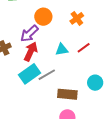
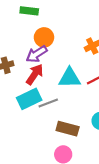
orange circle: (43, 17) -> (44, 37), moved
cyan triangle: (62, 50) -> (70, 78), size x1.5

